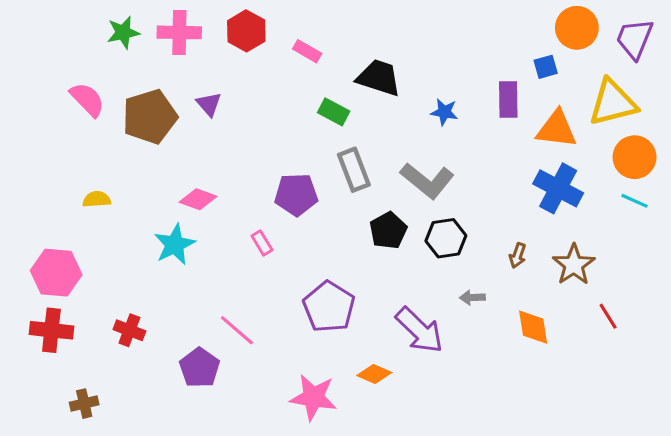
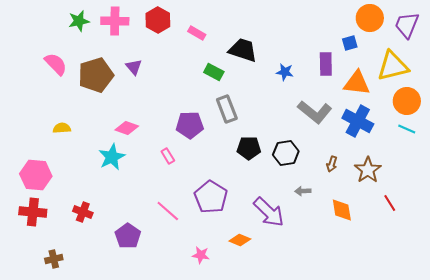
gray L-shape: (427, 181) -> (315, 112), moved
black pentagon: (388, 230) -> (249, 148), turned 30
pink line: (237, 330) -> (168, 211), moved
pink star: (313, 397) -> (201, 255), size x0.6

